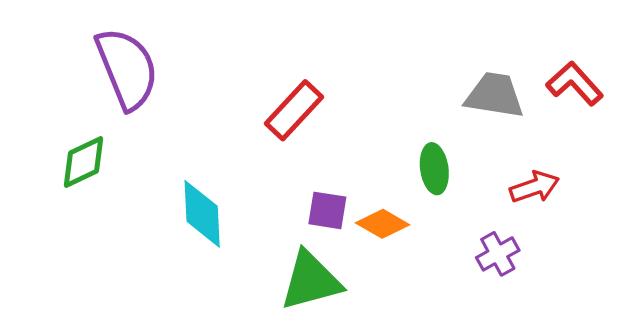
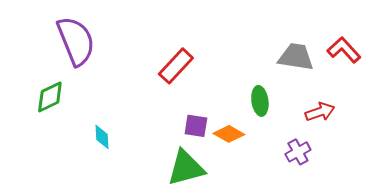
cyan diamond: (202, 214) -> (102, 137), moved, size x0.6

